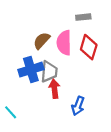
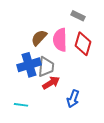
gray rectangle: (83, 17) -> (78, 16), turned 32
red arrow: (54, 89) -> (51, 83), turned 66
cyan line: (11, 112) -> (21, 105), moved, turned -40

